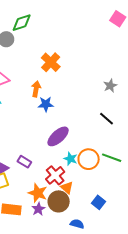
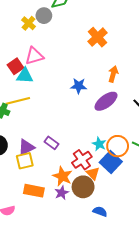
orange cross: (51, 62) -> (98, 37), moved
orange arrow: (36, 89) -> (113, 74), moved
purple ellipse: (58, 136) -> (106, 101), moved
blue square: (99, 202) -> (111, 162), moved, size x1.5

